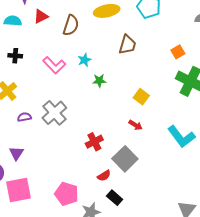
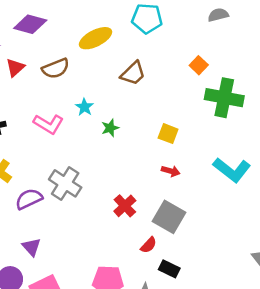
brown semicircle: (71, 25) -> (56, 68), turned 65
brown trapezoid: (127, 45) -> (133, 73), turned 45
purple semicircle: (24, 117) -> (29, 199), size x1.5

